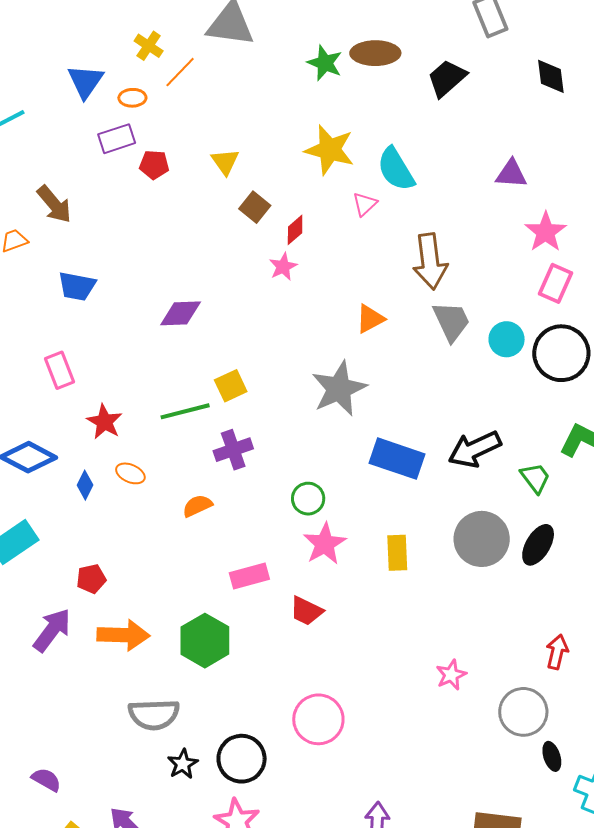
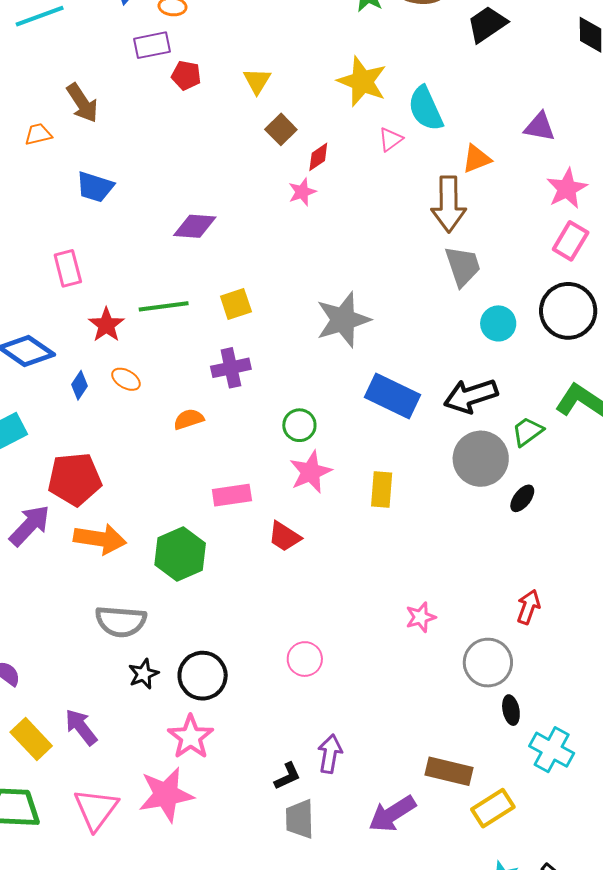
orange triangle: (370, 319) -> (477, 159), moved
cyan circle: (507, 339) -> (498, 323), moved
green line: (185, 411) -> (164, 306), moved
green trapezoid: (535, 478) -> (528, 432), turned -96
gray circle: (482, 539) -> (481, 459), moved
black ellipse: (538, 545) -> (522, 498), size x0.7
red pentagon: (91, 579) -> (75, 479), size x1.8
pink circle: (318, 719) -> (305, 659), moved, size x0.7

